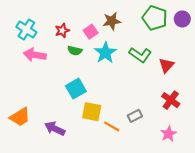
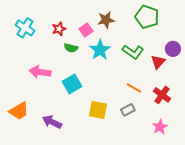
purple circle: (182, 19) -> (173, 49), moved
pink arrow: (35, 55) -> (40, 72), moved
yellow square: (92, 112) -> (98, 110), moved
orange line: (112, 126) -> (134, 88), moved

